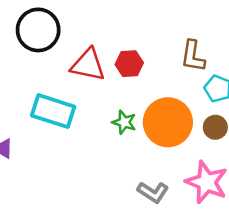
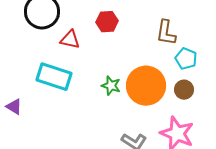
red hexagon: (129, 64) -> (107, 22), moved
red triangle: (88, 65) -> (70, 40), moved, size x0.7

